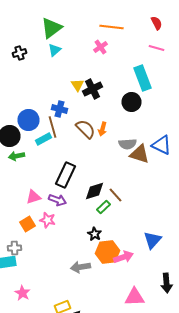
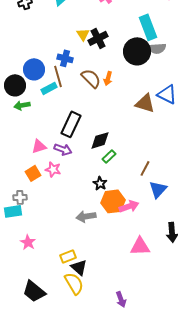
black circle: (132, 102) -> (137, 51), size x1.4
gray semicircle: (128, 144) -> (157, 48), moved
brown line: (116, 195) -> (145, 168), moved, turned 70

